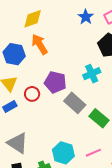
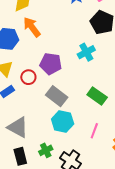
gray rectangle: (75, 103) -> (57, 96), moved
cyan hexagon: (63, 153) -> (63, 122), moved
pink line: (93, 153) -> (94, 131), turned -42

